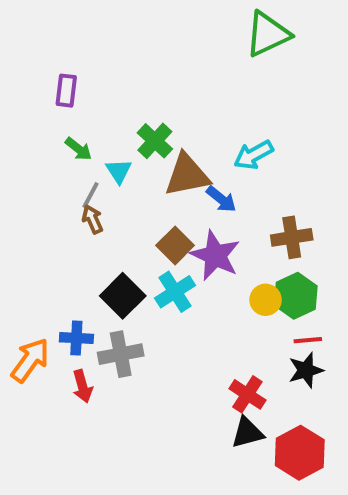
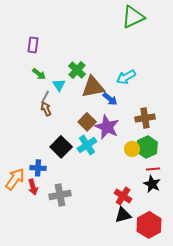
gray cross: (121, 354) -> (60, 195), moved
black star: (306, 370) -> (152, 184), turned -30
red arrow: (82, 386) -> (33, 187), moved

